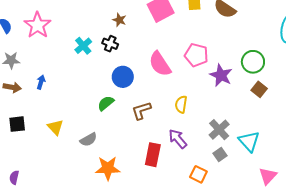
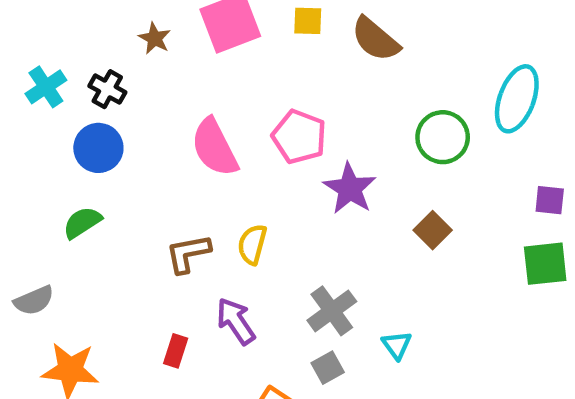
brown star: (119, 20) -> (155, 38), moved
green circle: (253, 62) -> (443, 137), moved
blue circle: (123, 77) -> (98, 148), moved
brown L-shape: (141, 110) -> (188, 254), moved
cyan triangle: (249, 141) -> (397, 345), size x0.6
red rectangle: (153, 155) -> (176, 351), size x0.6

